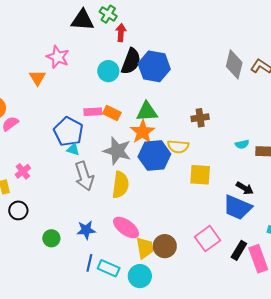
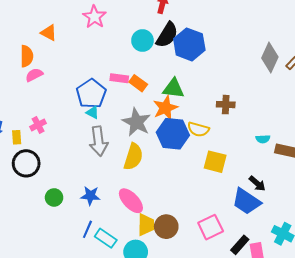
orange triangle: (37, 78) -> (49, 33), moved, turned -42
black circle: (18, 210) -> (26, 163), size x1.4

